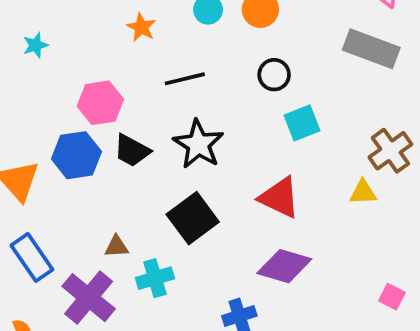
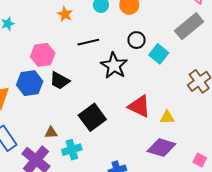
gray rectangle: (371, 49) -> (189, 26), turned -60
cyan square: (302, 123) -> (159, 54), moved, turned -30
black star: (198, 144) -> (114, 66), moved
yellow triangle: (363, 192) -> (167, 117), moved
purple diamond: (284, 266) -> (161, 148), moved

